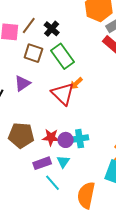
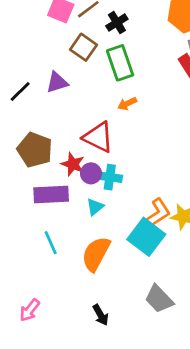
red triangle: (63, 94) -> (98, 137), moved, turned -35
cyan triangle: (63, 162) -> (95, 207), moved
purple rectangle: (42, 163) -> (51, 194), size x1.4
cyan line: (53, 183) -> (51, 243), moved

